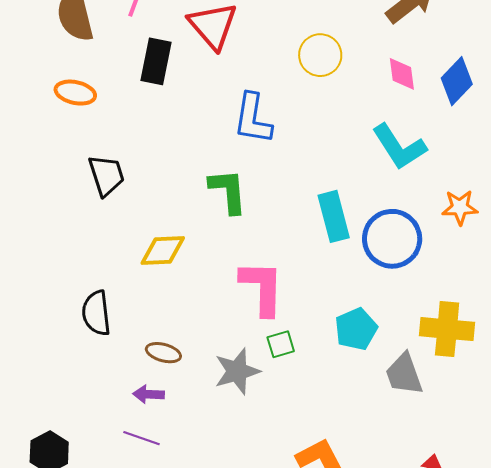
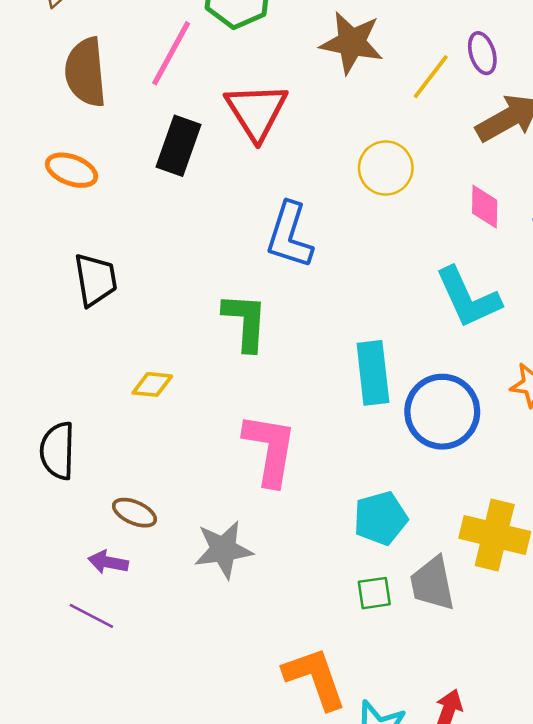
yellow diamond: (163, 251) -> (152, 384), size x0.7
green square: (281, 344) -> (374, 593), moved

